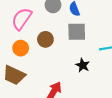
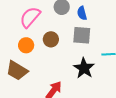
black star: (83, 65) -> (84, 68), size x1.5

